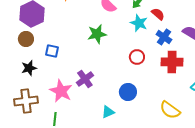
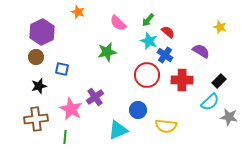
blue cross: (164, 37) -> (165, 55), moved
red circle: (137, 57) -> (147, 75), size x1.6
yellow semicircle: (170, 110) -> (166, 126), moved, turned -30
cyan triangle: (108, 112) -> (118, 130), size x1.5

